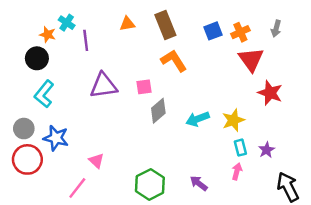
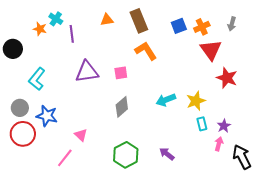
black circle: (37, 58) -> (13, 49), moved
gray diamond: (158, 111) -> (122, 107), moved
pink arrow: (237, 171) -> (219, 144), moved

